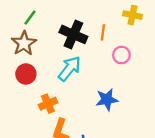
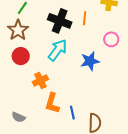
pink circle: (121, 55) -> (111, 39), moved
blue star: (107, 100) -> (90, 61), moved

